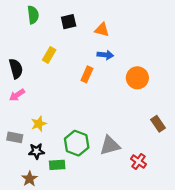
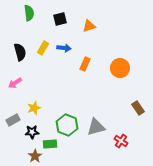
orange triangle: (102, 30) -> (89, 26), turned -32
blue arrow: (105, 55) -> (64, 48), moved
black semicircle: (16, 69) -> (20, 52), moved
orange rectangle: (87, 74) -> (85, 64), moved
gray rectangle: (15, 137) -> (13, 120), turned -40
brown star: (30, 179) -> (35, 156), moved

